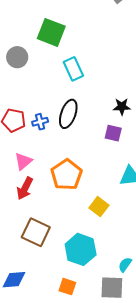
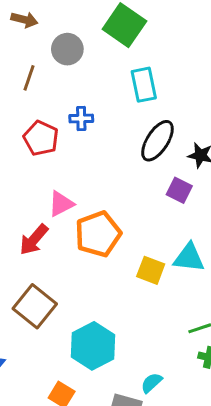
black ellipse: (68, 114) -> (157, 141), moved
blue cross: (40, 122) -> (81, 119), moved
pink triangle: (23, 161) -> (61, 204), moved
yellow square: (99, 207) -> (151, 270), moved, turned -30

